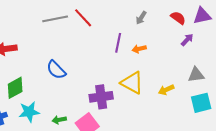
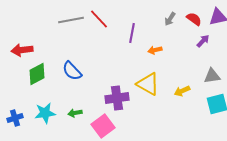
gray arrow: (141, 18) -> (170, 19), moved
purple line: (118, 43) -> (132, 33), moved
green diamond: (15, 88) -> (37, 74), moved
green arrow: (59, 120) -> (75, 113), moved

